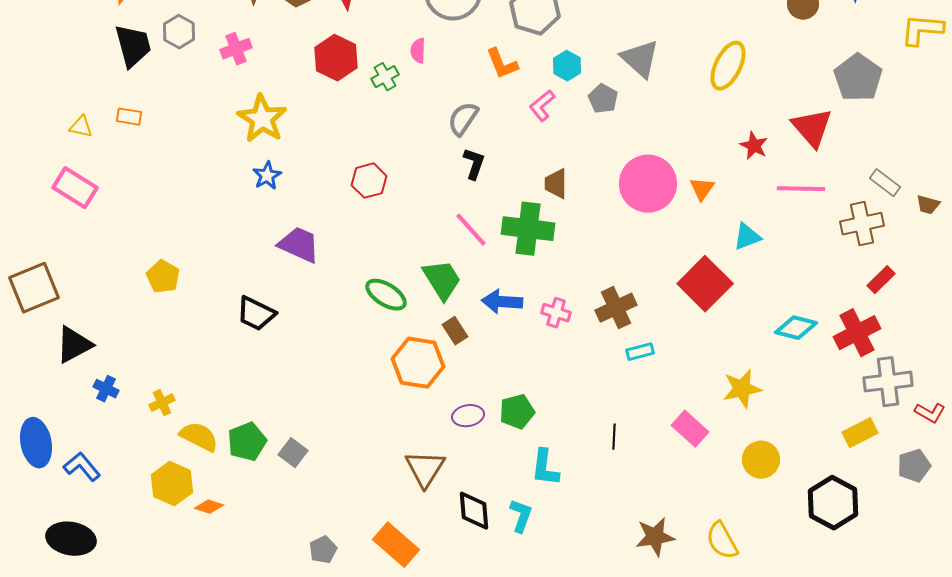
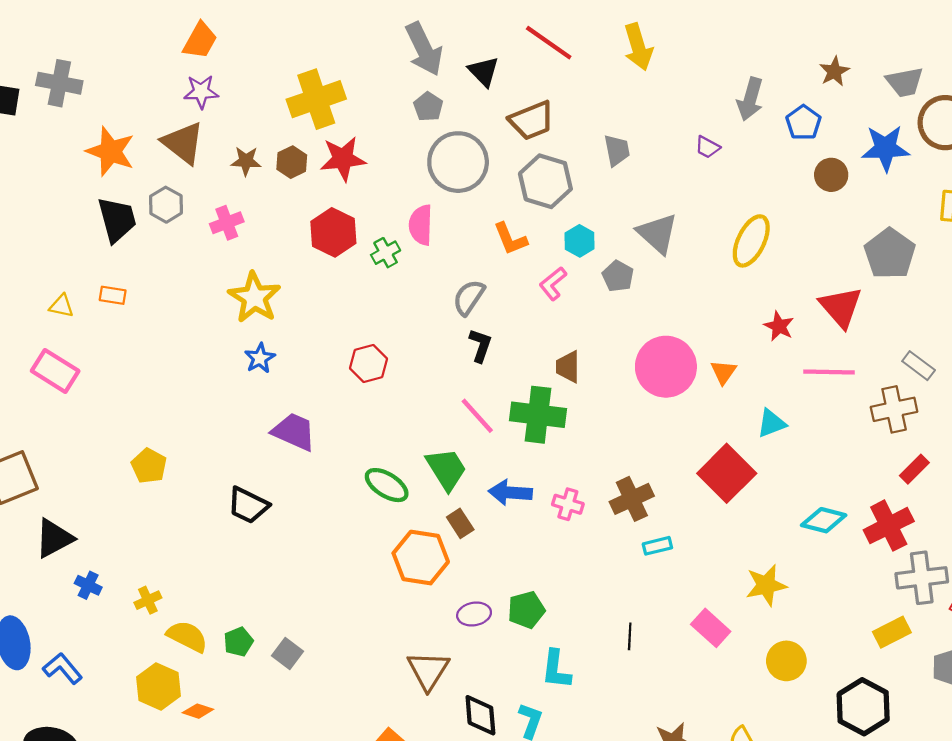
pink semicircle: (418, 51) -> (421, 225), size x1.5
green pentagon: (247, 442) -> (238, 642), size x0.7

